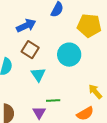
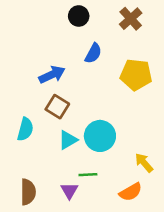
cyan circle: (69, 55) -> (100, 136), moved
cyan triangle: (38, 75) -> (68, 140), turned 35

